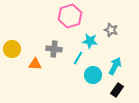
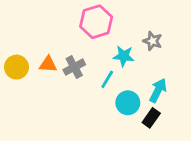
gray cross: (54, 49) -> (74, 67), turned -35
orange triangle: (35, 64) -> (48, 64), moved
black rectangle: (117, 90) -> (151, 118), moved

